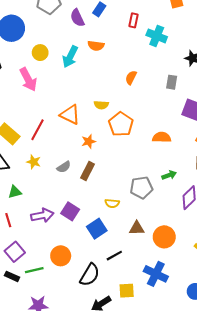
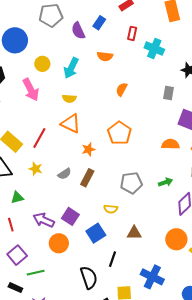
orange semicircle: (96, 46) -> (105, 56), moved
orange semicircle: (131, 77) -> (122, 89), moved
yellow semicircle: (101, 105) -> (69, 99), moved
orange semicircle: (162, 137) -> (170, 144), moved
gray pentagon: (141, 188) -> (131, 183), moved
purple arrow: (42, 215) -> (44, 220), turned -145
orange circle: (164, 237) -> (176, 239), moved
orange circle: (61, 256) -> (59, 243), moved
black line: (114, 256) -> (112, 259), turned -42
black semicircle: (90, 275) -> (89, 278), turned -50
black rectangle: (12, 276) -> (15, 288), moved

